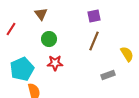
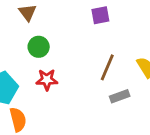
brown line: (94, 41) -> (107, 67), moved

